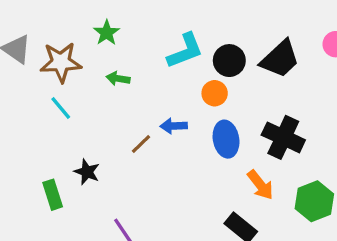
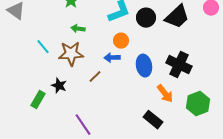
brown star: (61, 62) -> (71, 54), moved
orange circle: (215, 93) -> (121, 41), moved
brown line: (141, 144) -> (95, 77), moved
green rectangle: (53, 195) -> (38, 100), turned 48

